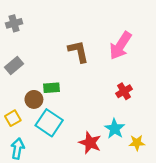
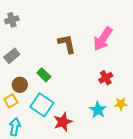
green rectangle: (51, 88) -> (44, 75), turned 48
brown circle: (34, 99) -> (20, 85), moved
red star: (90, 143) -> (63, 122), moved, turned 30
yellow star: (137, 143) -> (121, 104), moved

